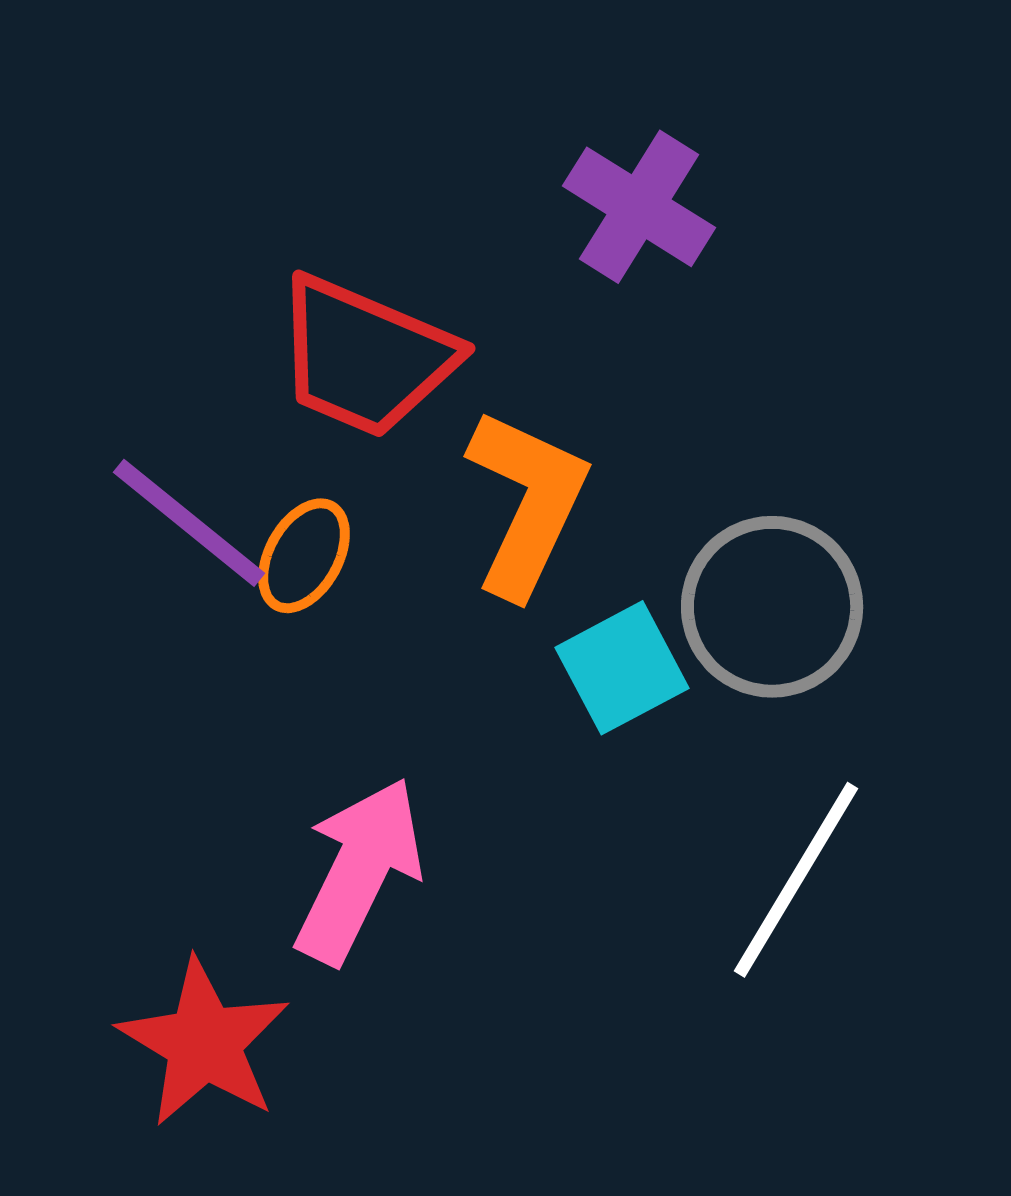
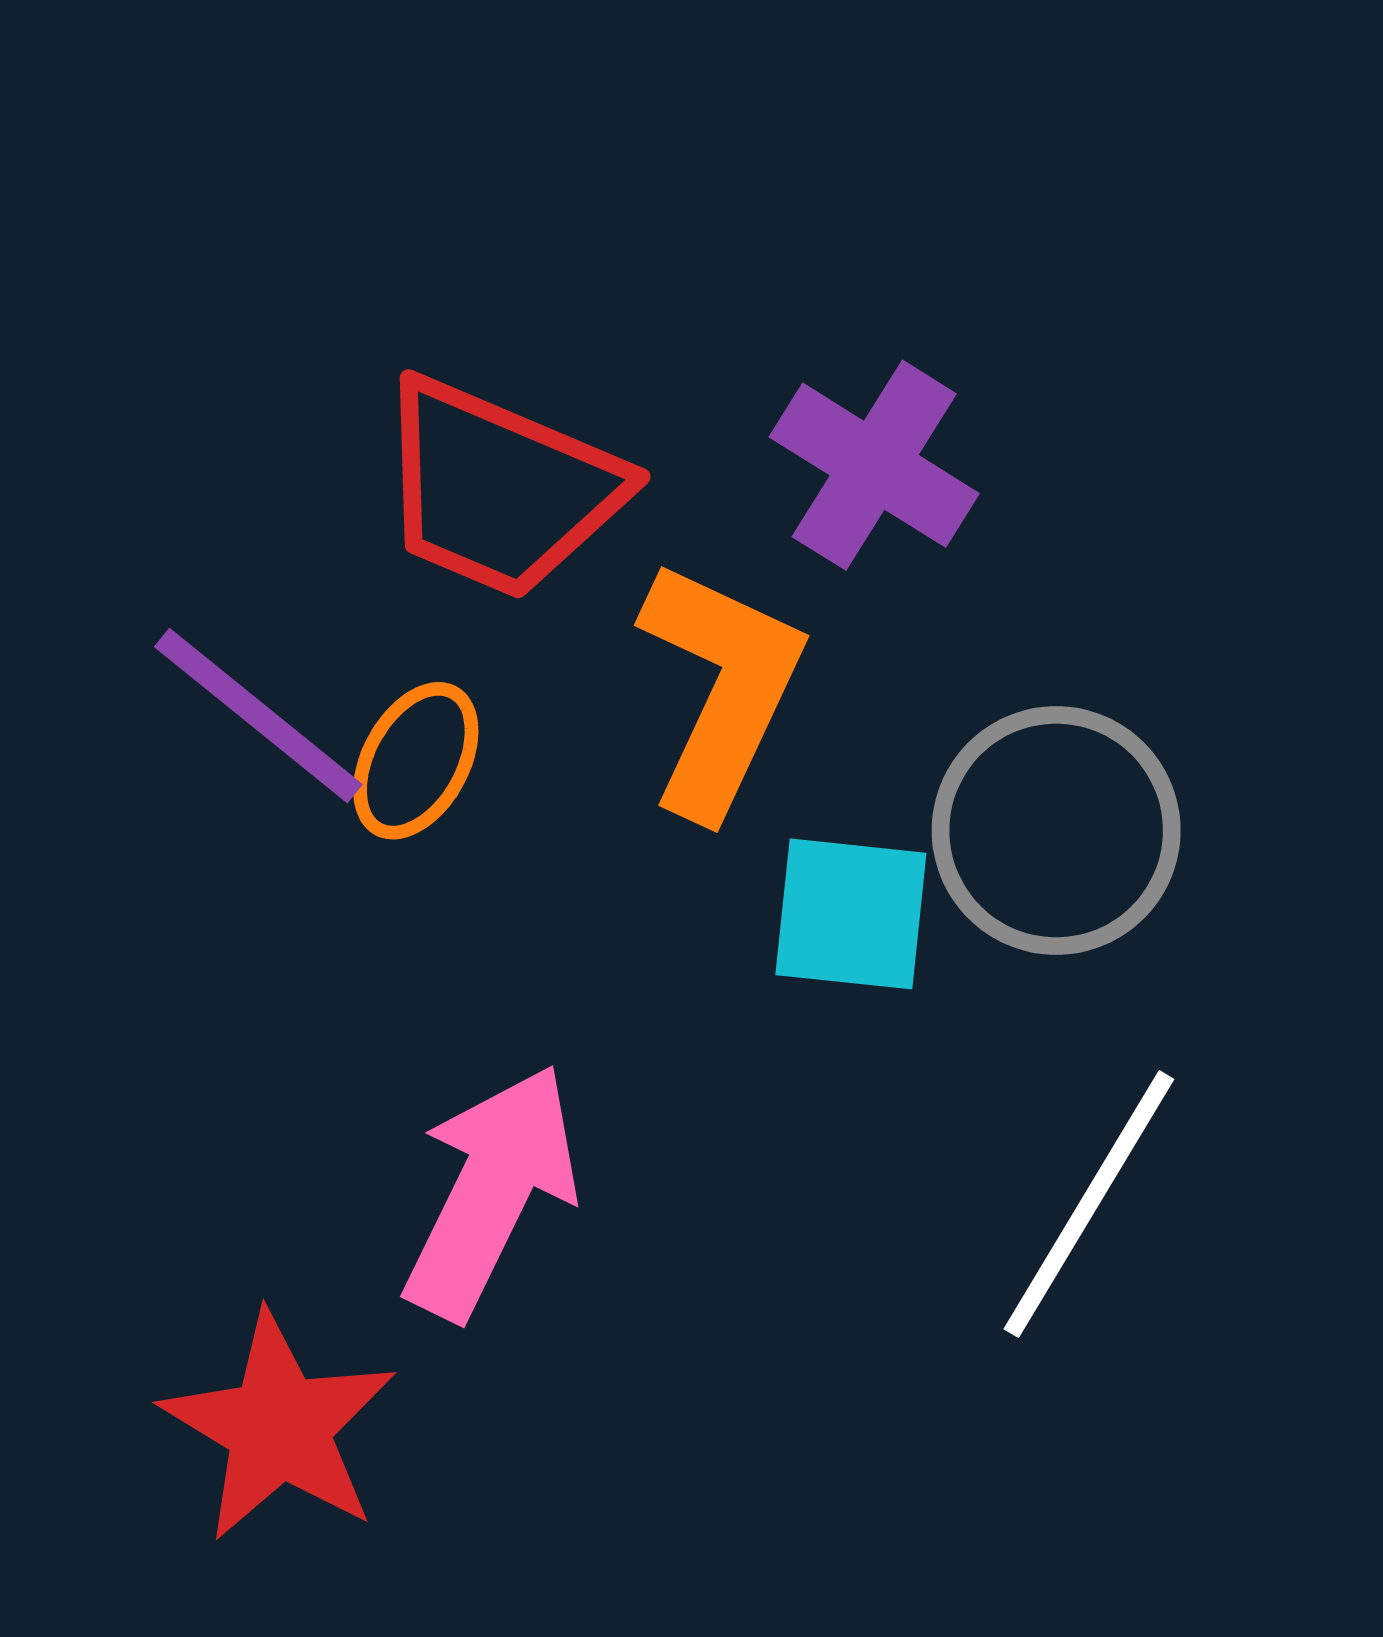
purple cross: (639, 207) -> (874, 465), moved
cyan square: (622, 668) -> (851, 914), turned 34

